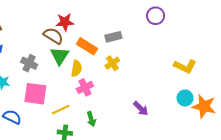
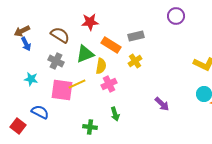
brown semicircle: (53, 36) -> (60, 35), moved
green triangle: (60, 56) -> (85, 54), turned 36
yellow line: (61, 110) -> (77, 84), moved

